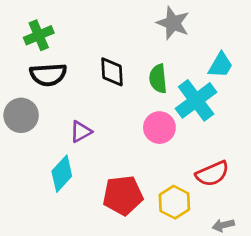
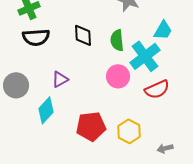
gray circle: (21, 115) -> (16, 85), moved
red semicircle: (212, 174) -> (157, 89), moved

